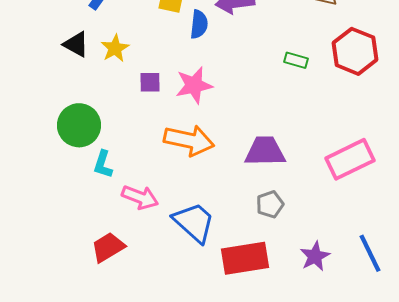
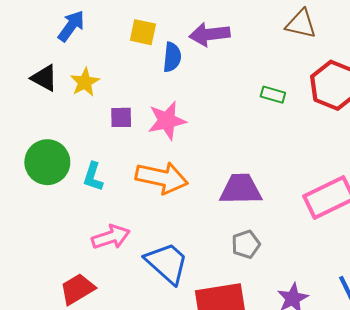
cyan L-shape: (103, 164) -> (93, 177), moved
pink arrow: (140, 197) -> (111, 237), turned -39

